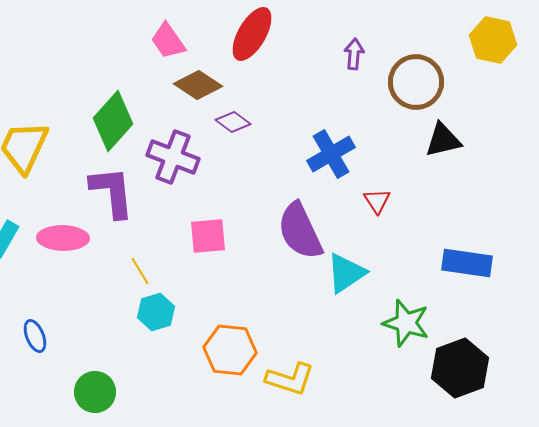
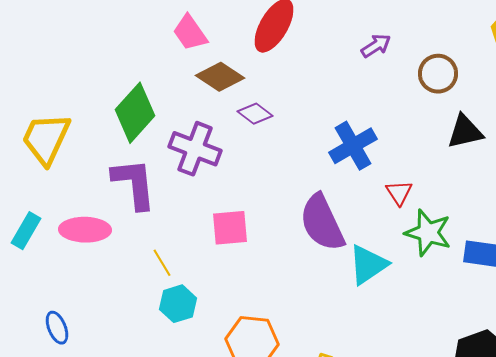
purple arrow: (354, 54) -> (376, 46), turned 52
brown circle: (416, 82) -> (438, 74), size x0.7
green star: (406, 323) -> (428, 233), moved

